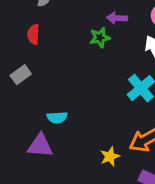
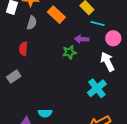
cyan semicircle: (57, 117) -> (45, 113), moved

